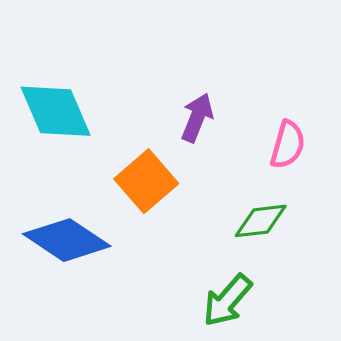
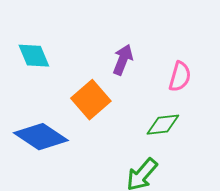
cyan diamond: (56, 111) -> (34, 56), size x0.7

